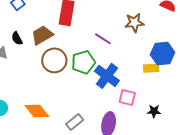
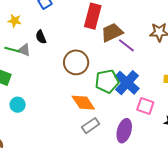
brown trapezoid: (42, 35) -> (112, 32), moved
green pentagon: (83, 62) -> (107, 81), moved
orange diamond: (37, 111) -> (83, 103), moved

